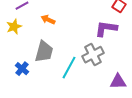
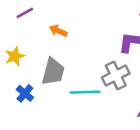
yellow star: (14, 27) -> (15, 56), moved
cyan line: (69, 68) -> (85, 92), turned 60

